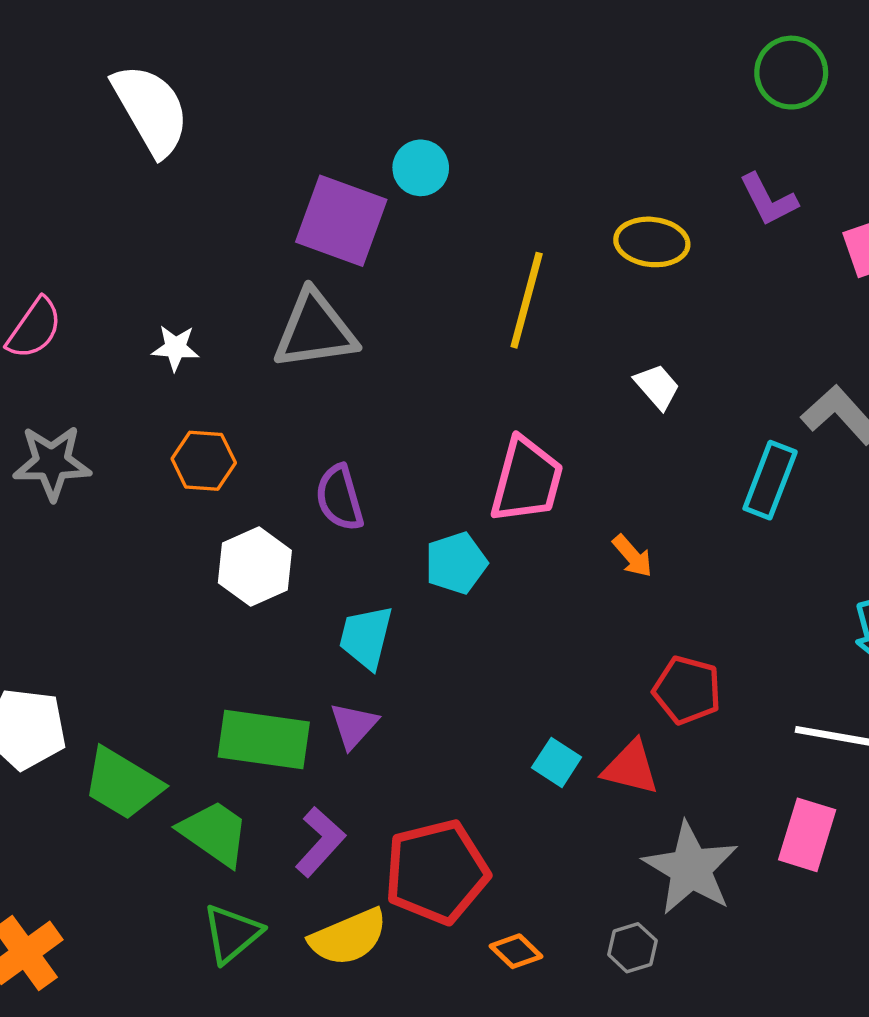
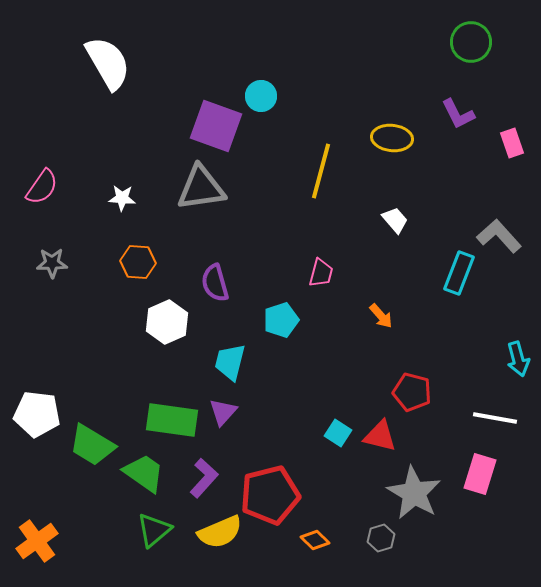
gray star: (52, 463) -> (52, 263), size x0.7
pink trapezoid: (527, 480) -> (321, 273), size x0.6

